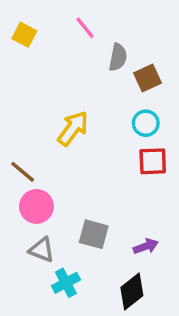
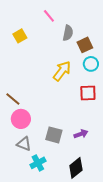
yellow square: (24, 35) -> (20, 36), moved, turned 32
cyan circle: (146, 123) -> (91, 64), moved
yellow arrow: (73, 128) -> (62, 71), moved
purple arrow: (146, 246) -> (81, 134), moved

